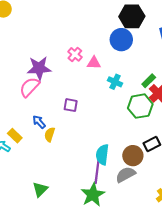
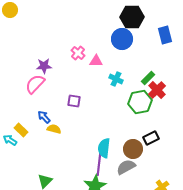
purple star: (39, 68) -> (44, 66), size x0.7
yellow semicircle: (50, 135) -> (54, 129), turned 88

